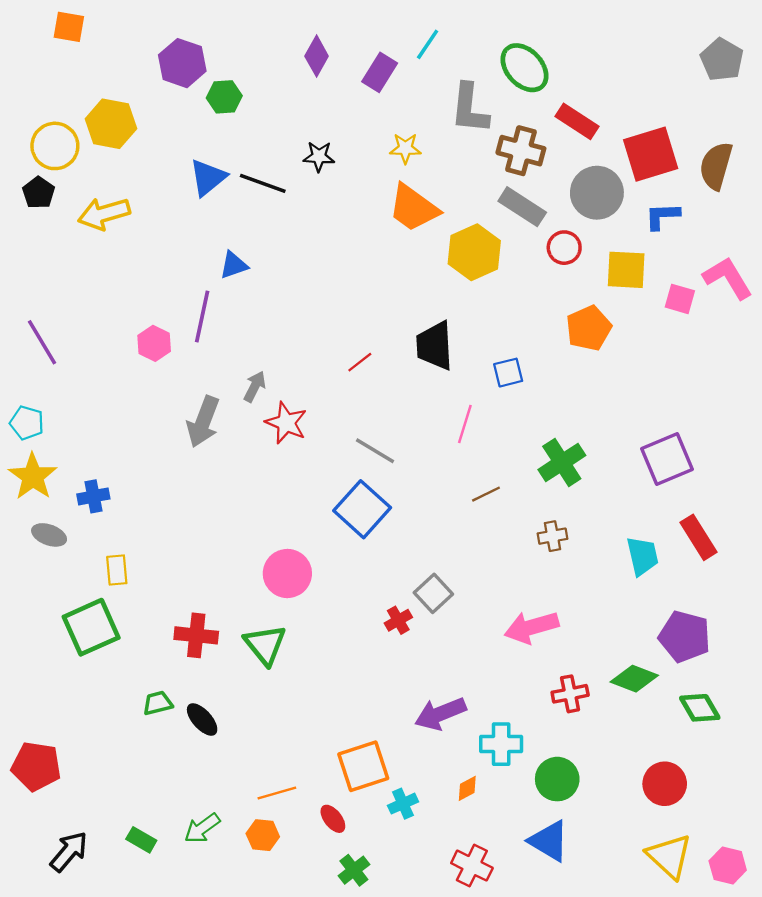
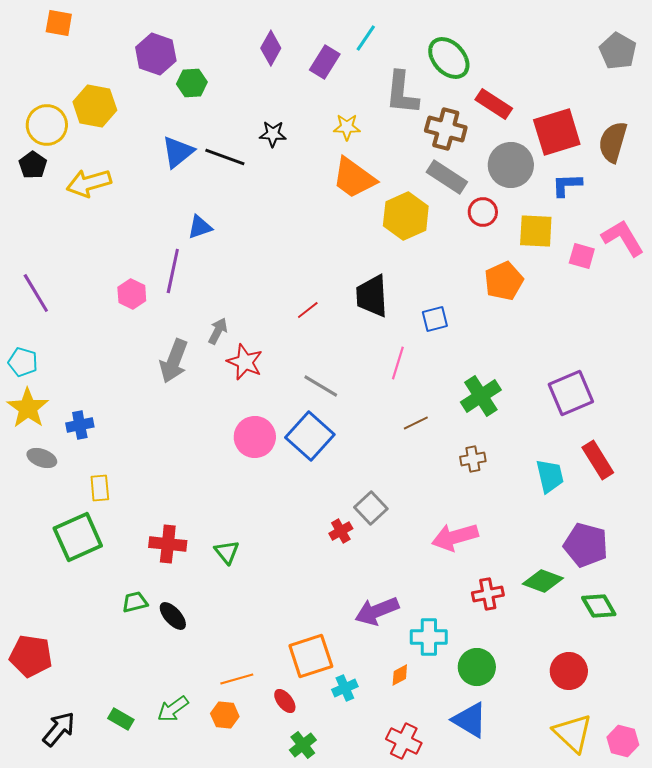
pink circle: (287, 573) -> (255, 437), moved
green triangle: (265, 645) -> (227, 552), size x0.7

